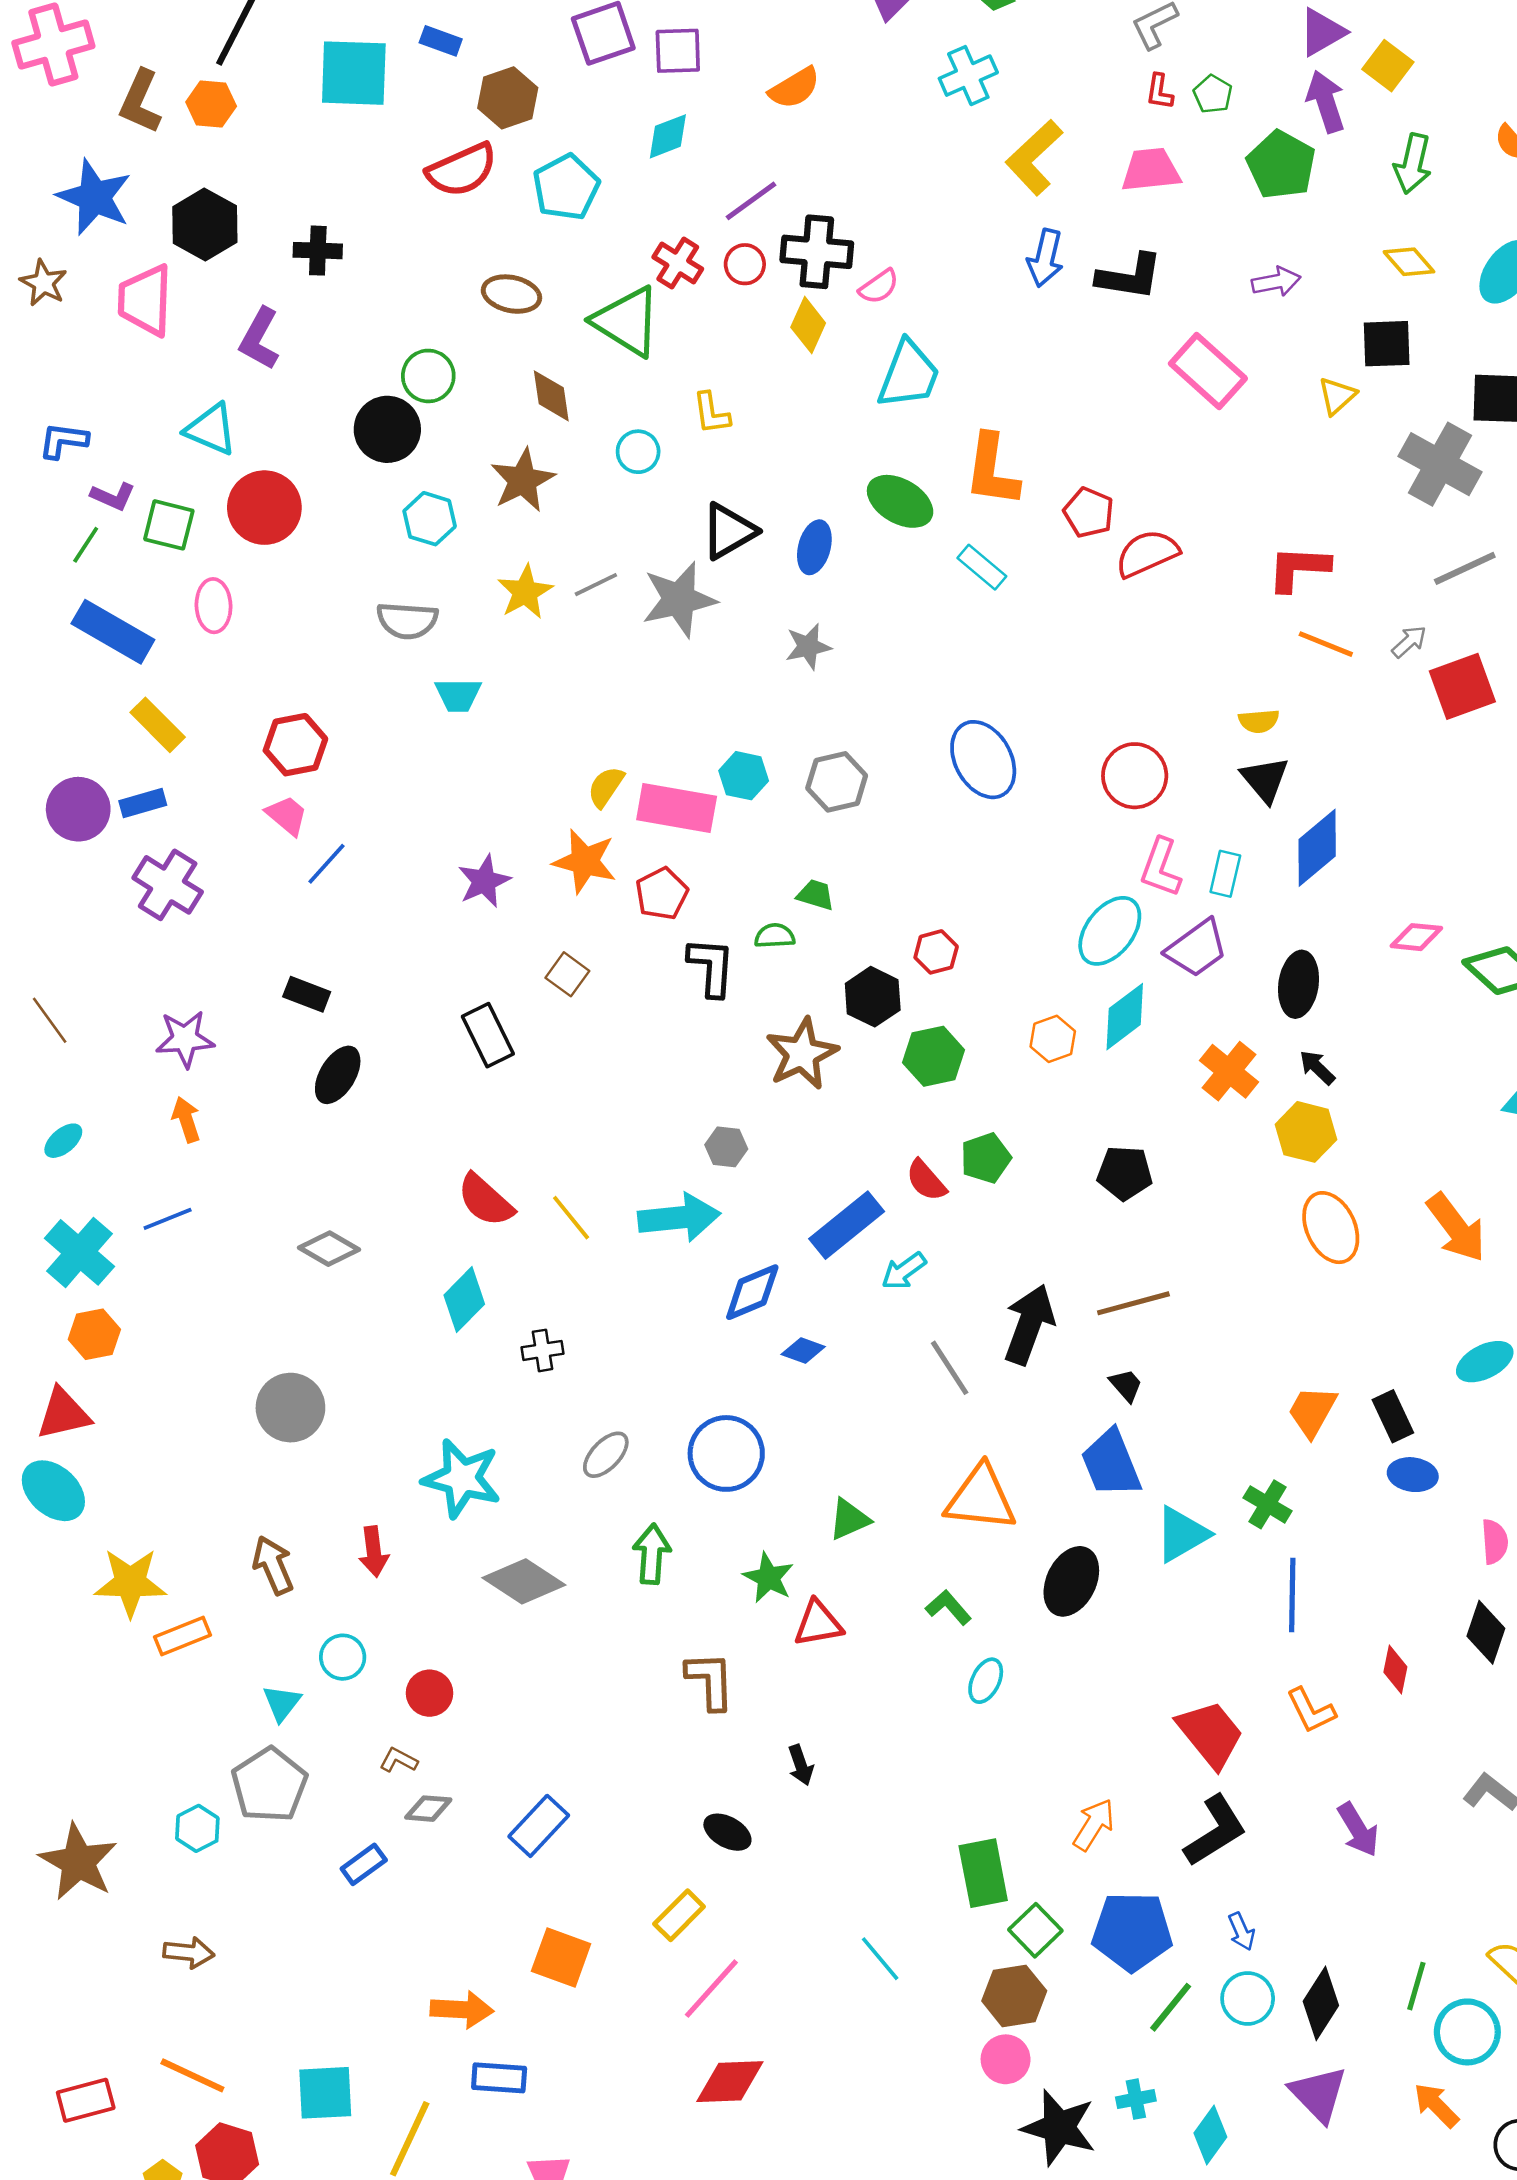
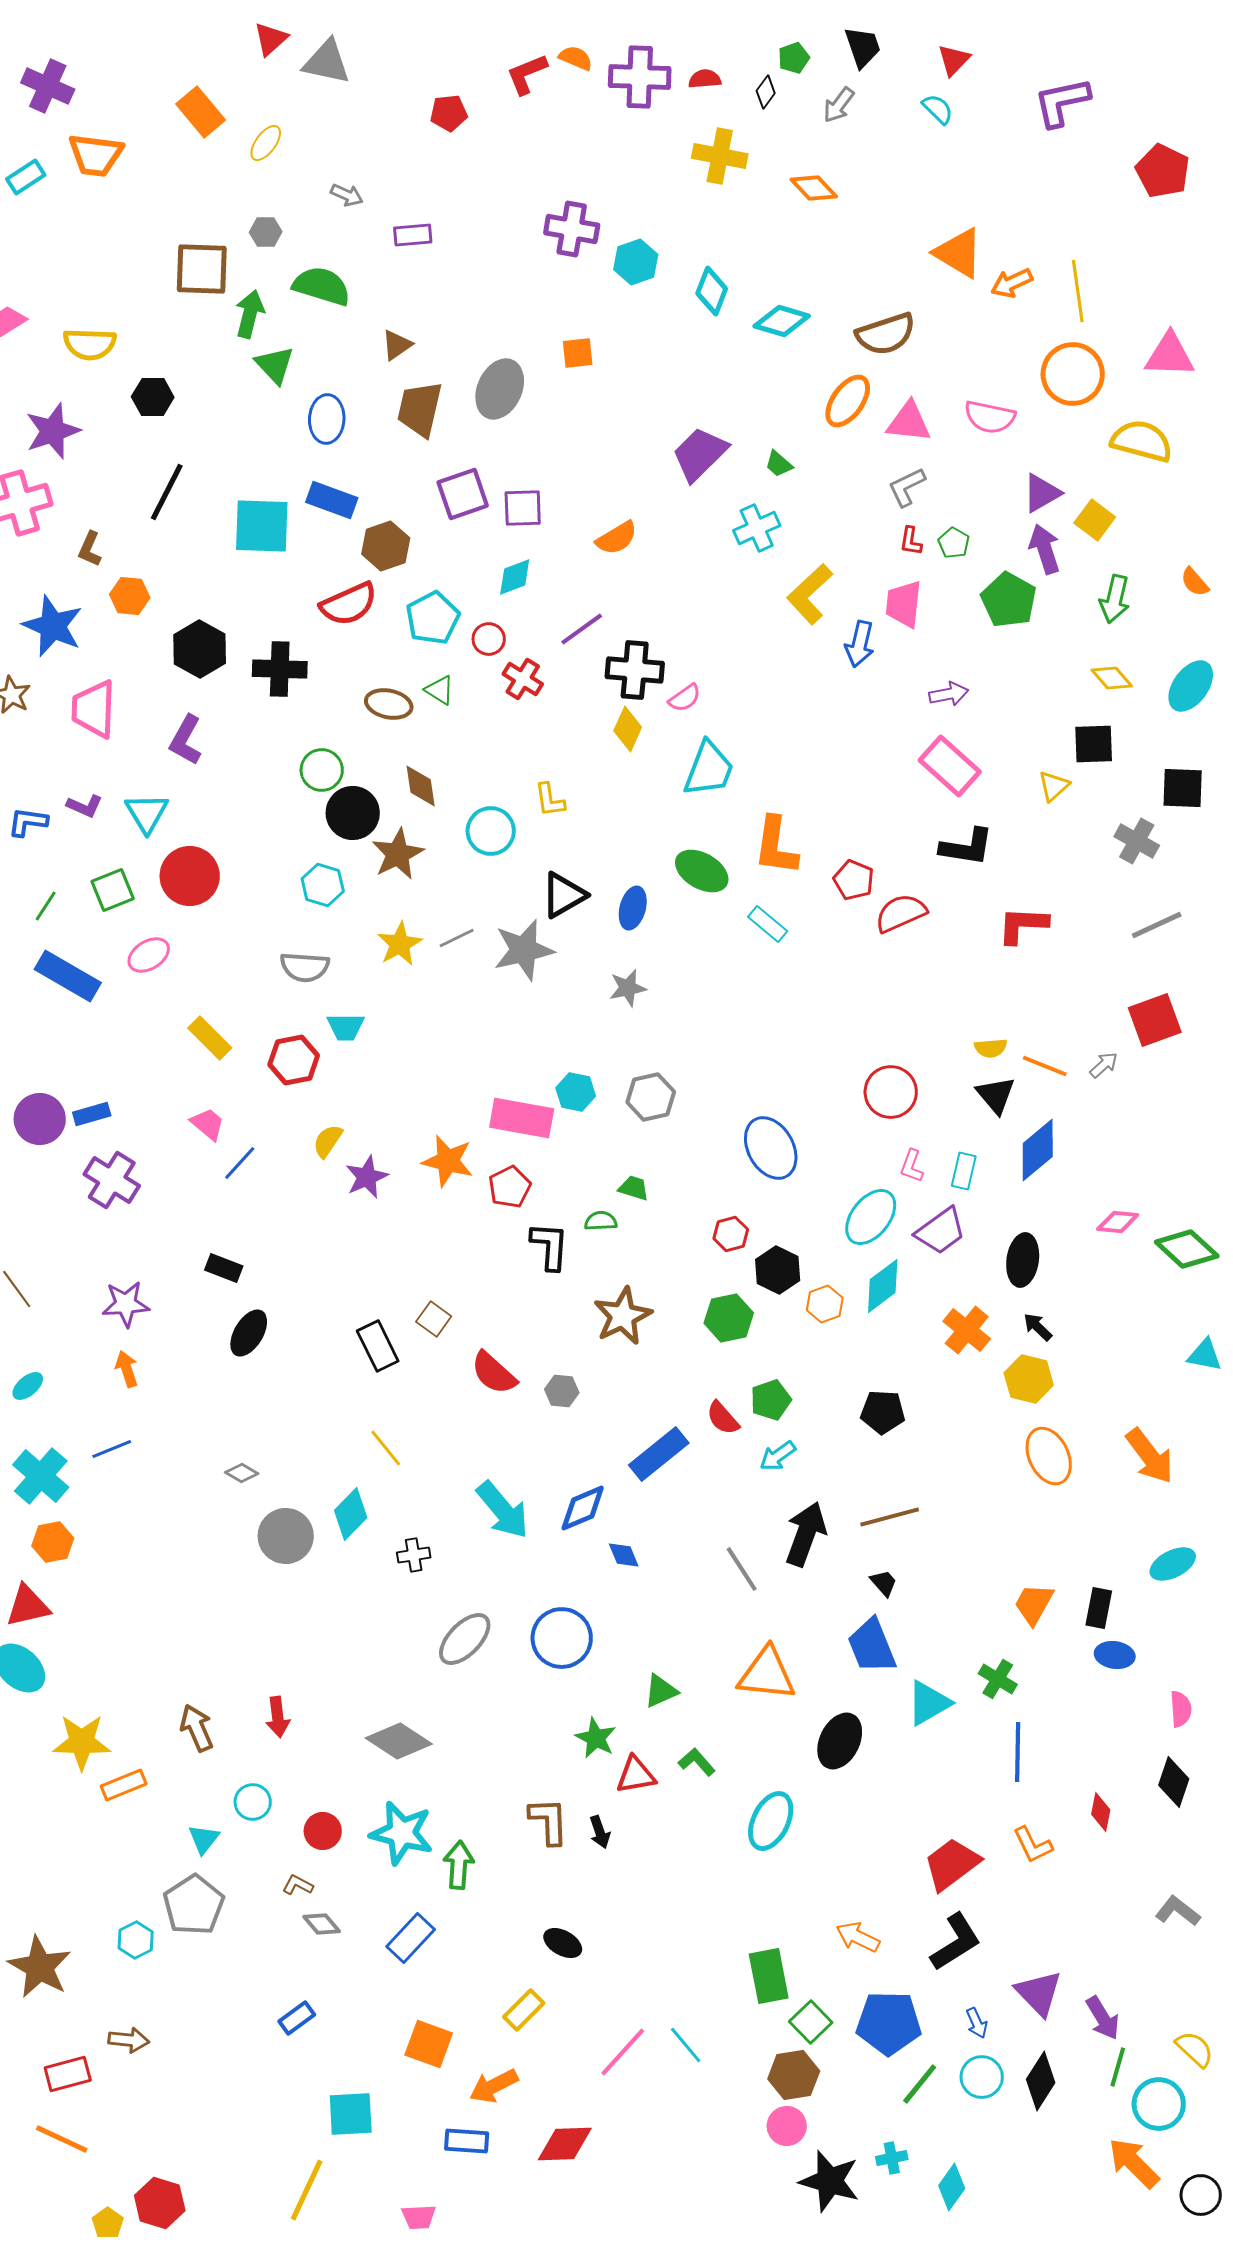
blue rectangle: (441, 41) -> (332, 500), size x1.5
brown L-shape: (140, 102) -> (90, 549), size x0.7
orange hexagon: (211, 104) -> (130, 596), moved
pink trapezoid: (1151, 170) -> (904, 604), turned -78
black hexagon: (205, 225) -> (200, 649), moved
black cross: (318, 251) -> (280, 669), moved, size x1.4
blue arrow: (1045, 258) -> (860, 644), moved
red circle: (745, 264) -> (489, 639), moved
black L-shape: (1130, 277) -> (967, 847), moved
purple arrow: (1276, 282) -> (949, 694), moved
green triangle: (627, 321) -> (440, 690), moved, size x0.5
cyan triangle: (211, 429) -> (147, 813), turned 36
black circle: (387, 429) -> (353, 813), moved
cyan circle: (638, 452) -> (491, 831), size x1.4
gray cross: (1440, 464) -> (1137, 841), size x0.7
purple L-shape: (113, 496) -> (85, 806), moved
green square: (169, 525) -> (113, 890), turned -36
pink ellipse: (214, 606) -> (149, 955), turned 60
gray arrow: (1409, 642) -> (1104, 1065), moved
orange line: (1326, 644) -> (1045, 1066), moved
yellow rectangle: (158, 725) -> (210, 1038), moved
red hexagon: (295, 745) -> (294, 1060), moved
blue ellipse: (983, 760) -> (771, 1148), moved
yellow semicircle: (606, 787) -> (328, 1141), moved
pink L-shape: (1161, 868) -> (912, 1166), size x0.7
brown square: (567, 974) -> (434, 1319), moved
black hexagon: (873, 997) -> (778, 1270), moved
black rectangle: (488, 1035) -> (378, 1346), moved
red semicircle: (485, 1200) -> (494, 1373), moved
yellow line: (571, 1218) -> (386, 1448), moved
cyan arrow: (679, 1218) -> (503, 1510), moved, turned 56
gray diamond: (329, 1249) -> (242, 1473), size x0.7
cyan arrow: (904, 1271) -> (778, 1456), moved
blue diamond: (803, 1350) -> (624, 1555), turned 48
gray circle: (290, 1408) -> (286, 1536), moved
black rectangle: (1393, 1416) -> (1099, 1608), turned 36
gray ellipse: (606, 1455) -> (465, 1639), size x1.4
cyan star: (462, 1478) -> (402, 1833), moved
green arrow: (652, 1554) -> (459, 1865), moved
green L-shape: (948, 1607) -> (697, 1762), moved
cyan ellipse: (986, 1681) -> (771, 1821), size x1.6
red trapezoid: (1210, 1734) -> (952, 1864), turned -88
black arrow: (801, 1765) -> (600, 1832), moved
gray diamond: (428, 1809) -> (322, 1924), turned 45
orange arrow: (1094, 1825) -> (858, 1937), turned -96
purple arrow: (1358, 1830) -> (1103, 2018), moved
blue rectangle: (364, 1864) -> (297, 2018), moved
pink line: (711, 1989) -> (623, 2052), moved
orange arrow: (462, 2010) -> (494, 2086), moved, turned 150
orange line: (192, 2075) -> (62, 2139), moved
blue rectangle: (499, 2078) -> (467, 2141), moved
cyan square: (325, 2093) -> (351, 2114), moved
purple triangle: (1318, 2094) -> (1039, 1993), moved
red rectangle: (86, 2100) -> (68, 2074), moved
orange arrow: (1436, 2105) -> (1134, 2163), size x1.4

